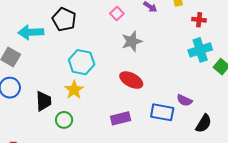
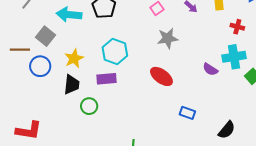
yellow star: (74, 90) -> (74, 58), moved
purple semicircle: (184, 100) -> (210, 69), moved
blue rectangle: (162, 112) -> (187, 113), size x0.7
purple rectangle: (121, 118) -> (107, 79), moved

